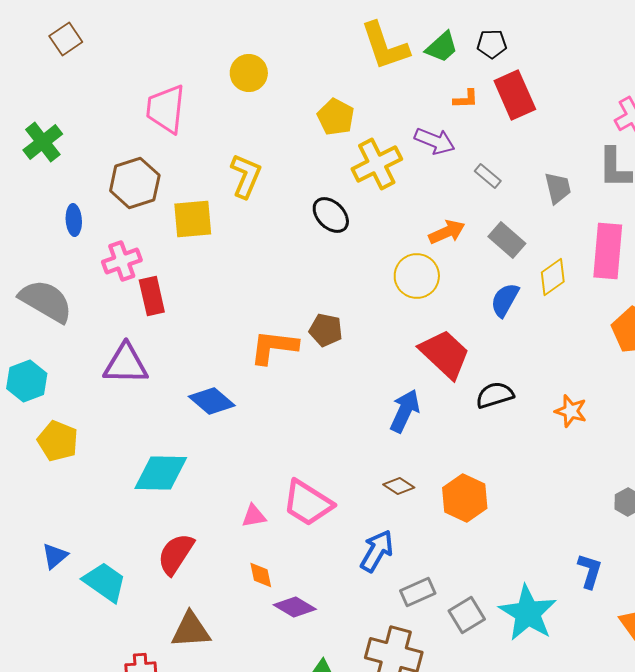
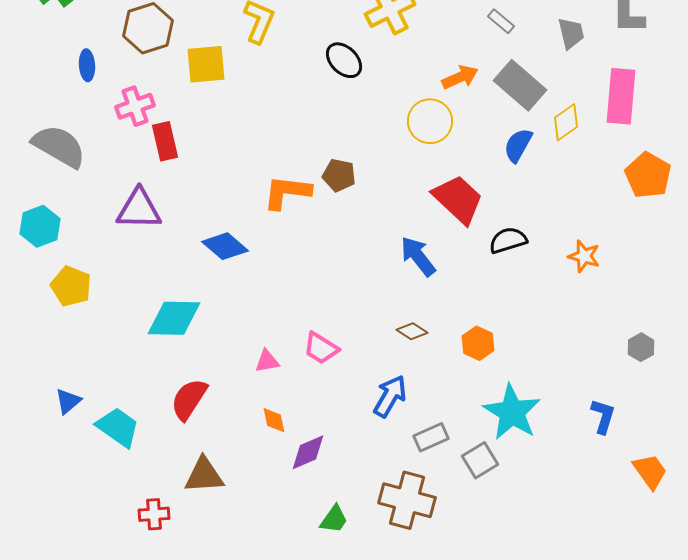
gray rectangle: (507, 240) -> (520, 85), size x1.4
blue arrow: (405, 411) -> (418, 256), turned -63
orange hexagon: (465, 498) -> (478, 343), size x0.7
pink trapezoid: (308, 503) -> (321, 348), size x0.7
purple diamond: (295, 607) -> (308, 452), turned -54
cyan star: (528, 613) -> (512, 412), moved

